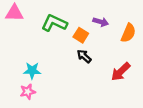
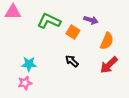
orange semicircle: (128, 33) -> (107, 41), moved
black arrow: (84, 56) -> (72, 61), moved

